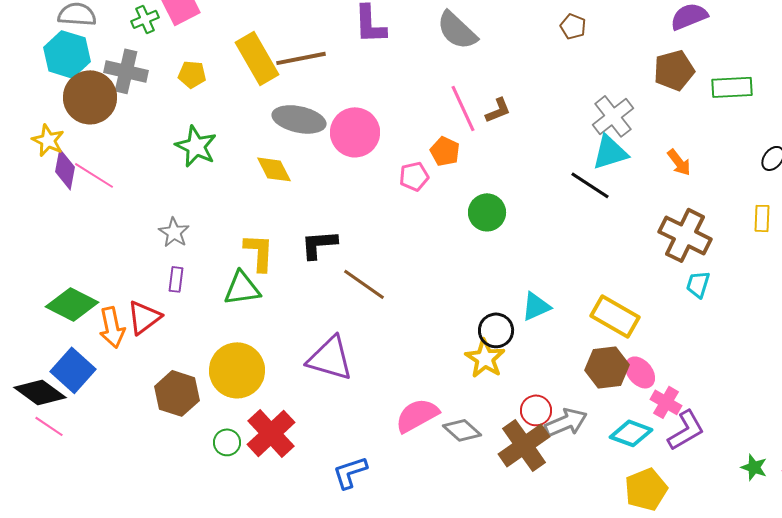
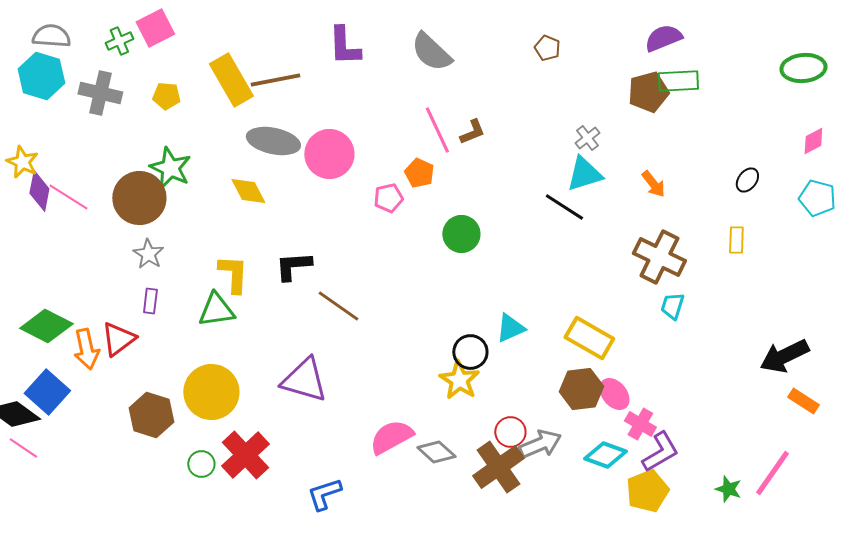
green rectangle: (732, 87) -> (678, 81), moved
brown circle: (90, 97) -> (139, 198), moved
gray cross: (613, 116) -> (587, 138), size x0.6
yellow pentagon: (646, 489) -> (647, 491), moved

